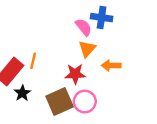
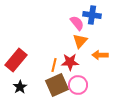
orange line: (33, 61) -> (54, 65), moved
black star: (22, 93) -> (20, 87), moved

